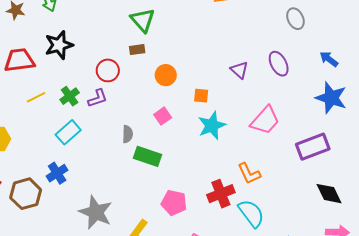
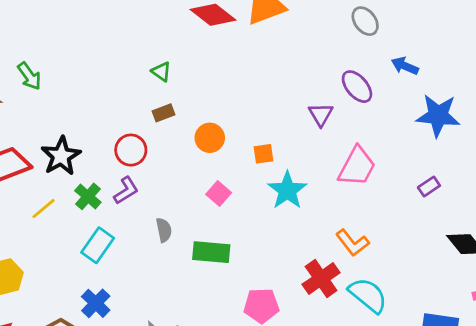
green triangle: (143, 20) -> (161, 72), size x0.6
black star: (59, 45) -> (61, 156), moved
blue arrow: (329, 59) -> (405, 66), moved
purple triangle: (239, 70) -> (321, 114), moved, turned 30
gray semicircle: (128, 134) -> (164, 230), moved
purple rectangle: (313, 147) -> (429, 187), size x0.5

